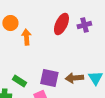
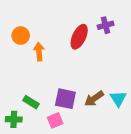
purple cross: (84, 25) -> (106, 25), moved
brown arrow: (74, 78) -> (94, 99), turned -30

